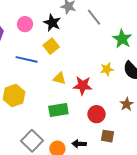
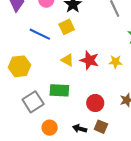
red star: (83, 86) -> (89, 60), moved
gray square: (32, 141) -> (33, 102), moved
black arrow: (79, 144) -> (80, 129), moved

